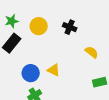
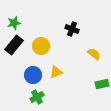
yellow circle: (39, 26) -> (41, 46), moved
yellow triangle: (54, 70) -> (56, 72), turned -48

